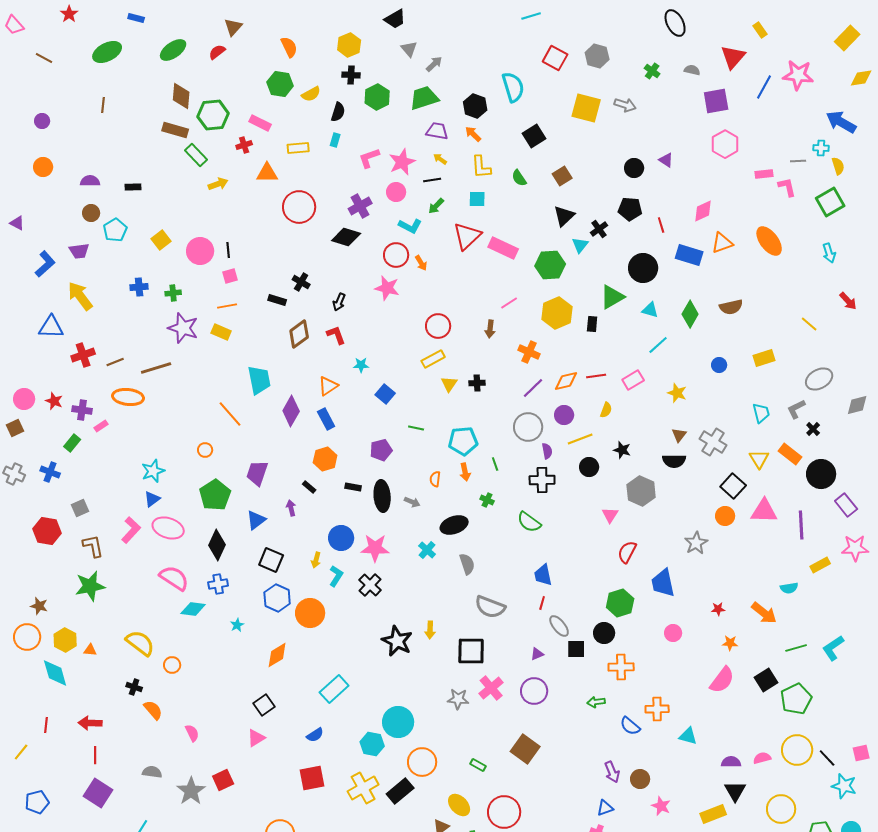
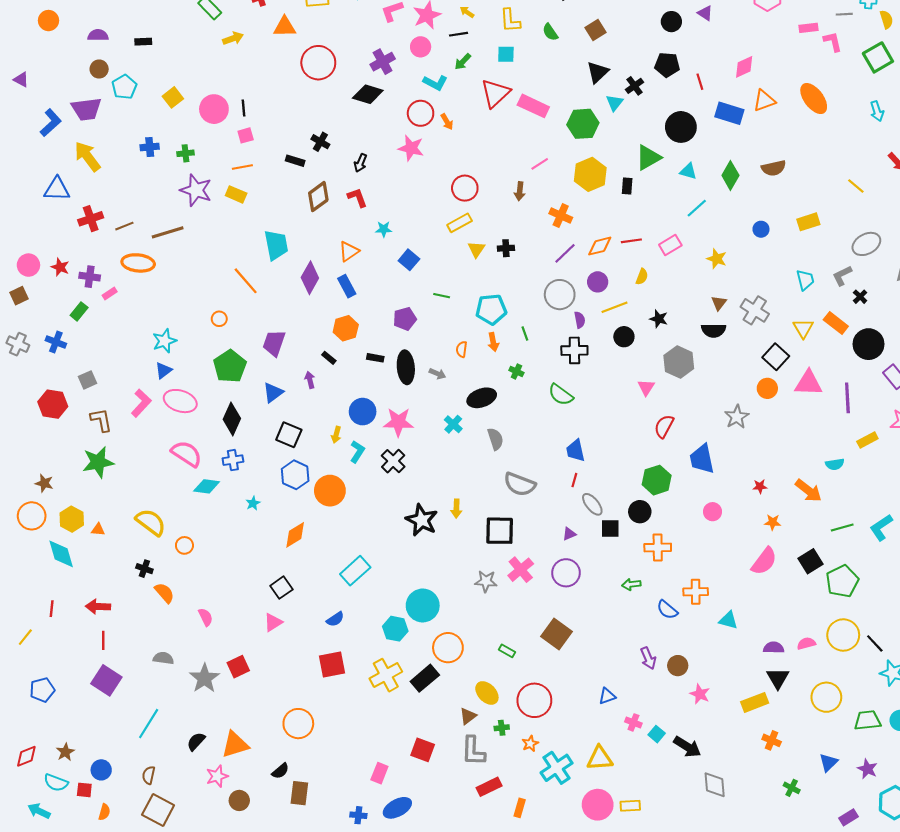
purple trapezoid: (79, 251) -> (86, 109), size x1.4
blue triangle: (605, 808) -> (607, 696), moved

